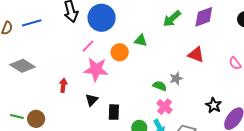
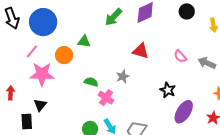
green semicircle: (160, 86) -> (91, 82), moved
black star: (214, 105) -> (168, 90), moved
pink cross: (165, 107) -> (106, 98), moved
black rectangle: (114, 112) -> (27, 122), moved

